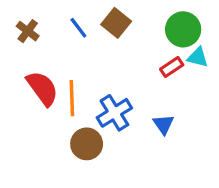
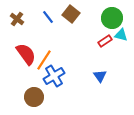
orange line: (72, 98) -> (44, 60), turned 35
blue cross: (114, 113) -> (54, 76), moved
brown circle: (87, 144) -> (34, 97), moved

